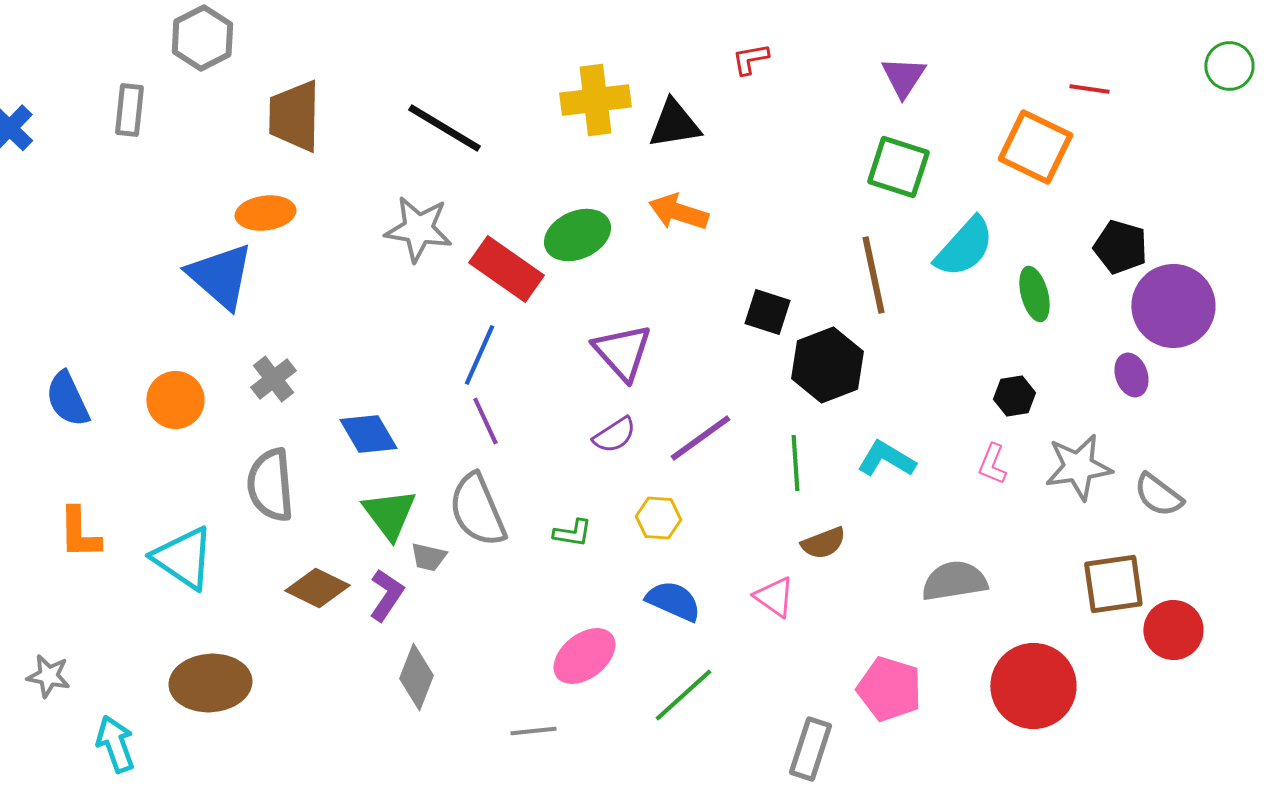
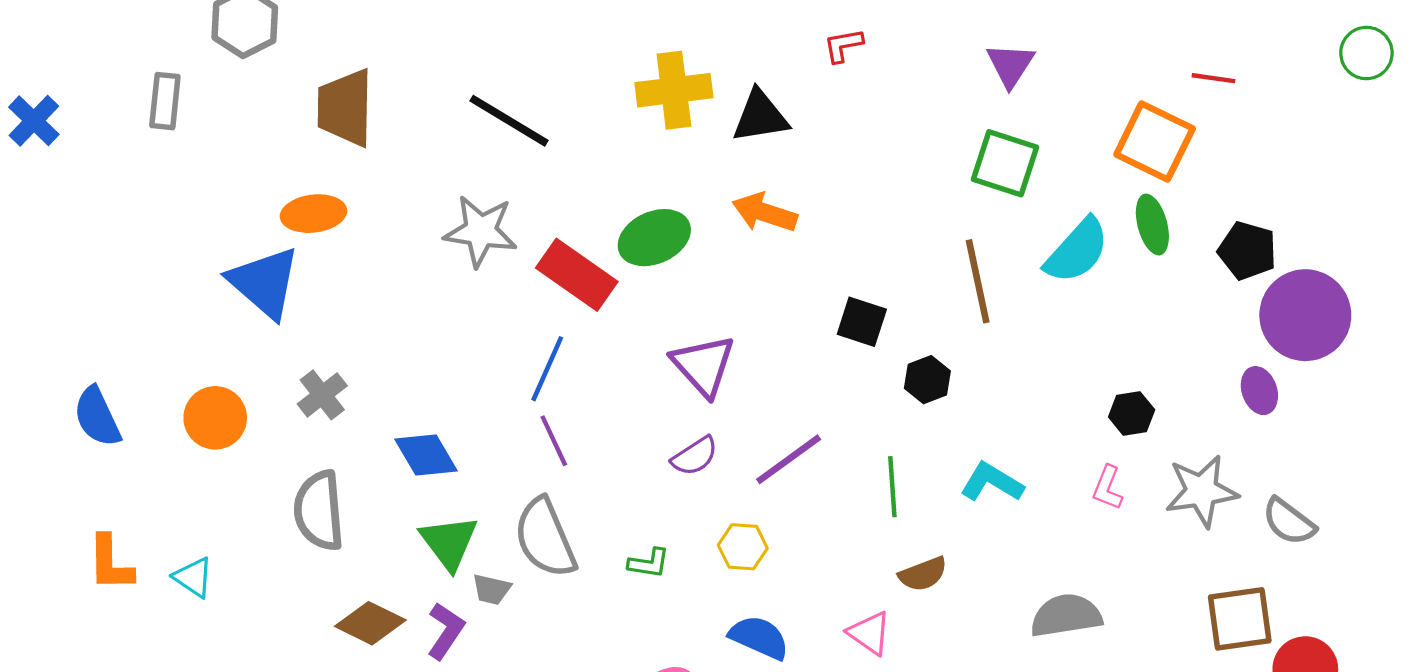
green ellipse: (1034, 294) -> (1152, 225), moved
black hexagon: (827, 365) -> (927, 380), size x0.6
cyan triangle: (183, 558) -> (193, 577), moved, size x0.6

